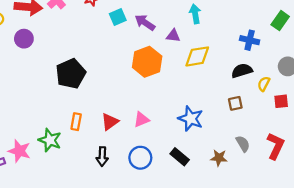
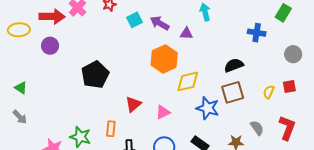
yellow diamond: (197, 56) -> (188, 81), moved
black semicircle: (242, 71) -> (234, 65), moved
yellow semicircle: (264, 84) -> (269, 92), moved
brown square: (235, 103) -> (233, 92), moved, size x1.6
orange rectangle: (76, 122) -> (111, 129), moved
red triangle: (110, 122) -> (133, 104), moved

